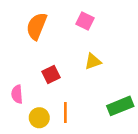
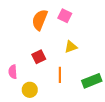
orange semicircle: (37, 26) -> (40, 20), moved
orange line: (65, 112) -> (60, 75), moved

